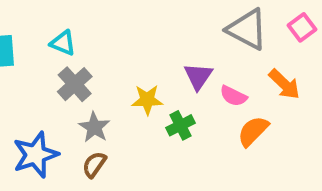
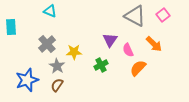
cyan triangle: (63, 43) -> (50, 11), moved
pink semicircle: (233, 96) -> (128, 50), turned 40
yellow star: (147, 100) -> (74, 52), moved

